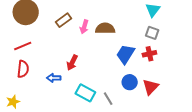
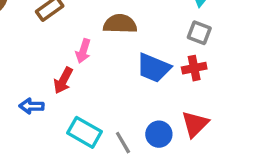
pink arrow: (84, 27) -> (83, 51), moved
blue trapezoid: (125, 54) -> (154, 68), turned -100
blue circle: (130, 82) -> (159, 134), moved

